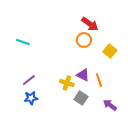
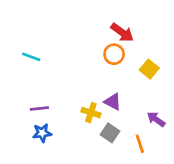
purple line: (29, 80) -> (39, 108), turned 32
orange line: (99, 80) -> (140, 144), moved
purple arrow: (110, 105) -> (156, 119), moved

